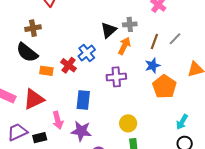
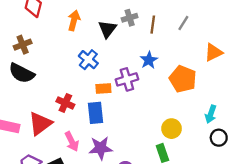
brown line: (154, 42) -> (153, 25), moved
orange arrow: (124, 46) -> (74, 20), moved
red cross: (69, 65) -> (65, 103), moved
blue star: (153, 66) -> (149, 60), moved
orange rectangle: (46, 71) -> (103, 89), moved
yellow circle: (128, 123) -> (172, 129), moved

